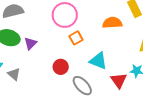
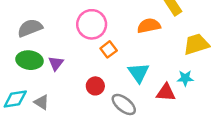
cyan triangle: (98, 61) -> (139, 73), turned 42
red triangle: (119, 80) -> (166, 92), turned -42

